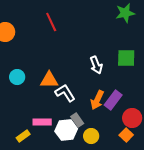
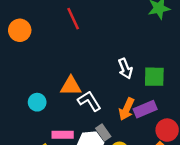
green square: (126, 58) -> (154, 77), moved
cyan circle: (17, 77) -> (37, 102), moved
purple rectangle: (113, 100) -> (145, 109), turned 30

